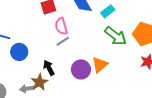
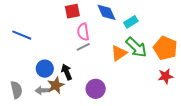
blue circle: (19, 52) -> (45, 69), moved
orange triangle: (100, 65) -> (119, 53), moved
purple circle: (81, 69) -> (96, 89), moved

